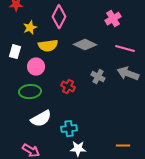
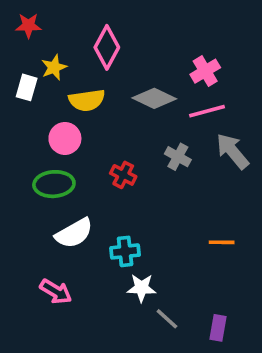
pink cross: (113, 19) -> (205, 71), moved
pink line: (125, 49) -> (207, 111), moved, turned -30
white rectangle: (15, 52) -> (27, 87), moved
gray arrow: (128, 74) -> (233, 151), turned 30
orange line: (123, 146) -> (222, 242), moved

